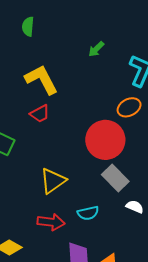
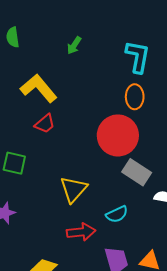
green arrow: (96, 49) -> (74, 45), moved
orange ellipse: (129, 107) -> (135, 97), turned -50

